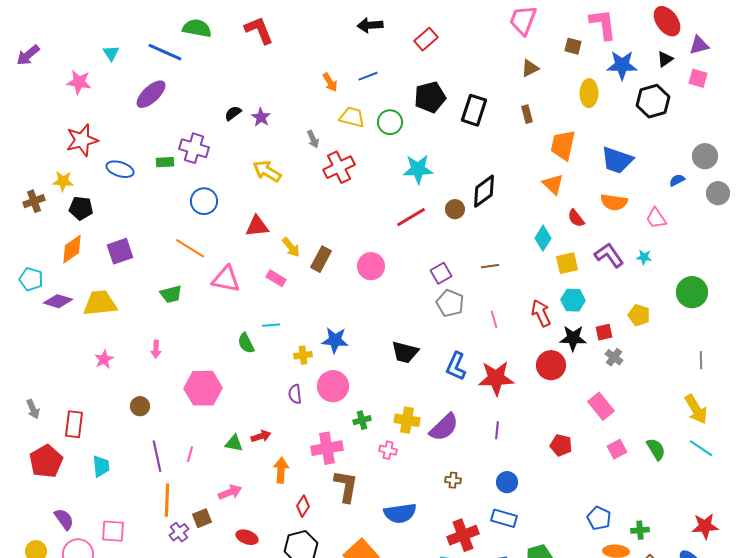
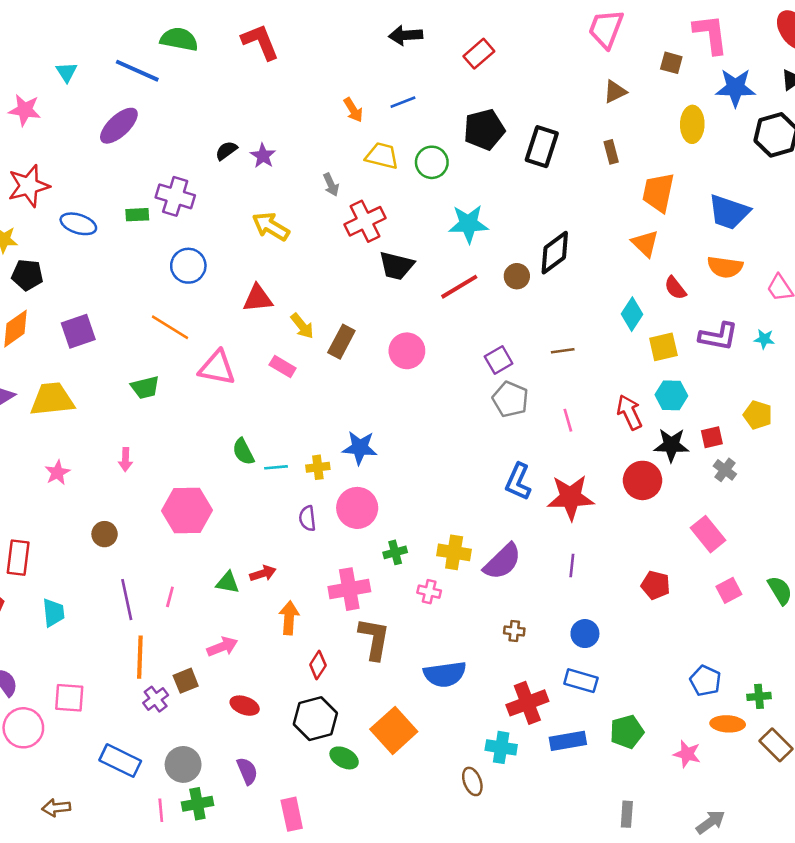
purple L-shape: (609, 255) -> (718, 336), turned 136
cyan line: (271, 325) -> (276, 467), moved
black trapezoid: (405, 352) -> (396, 266), moved

